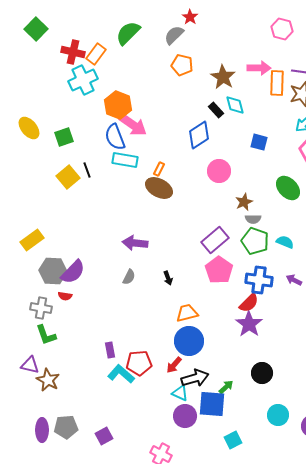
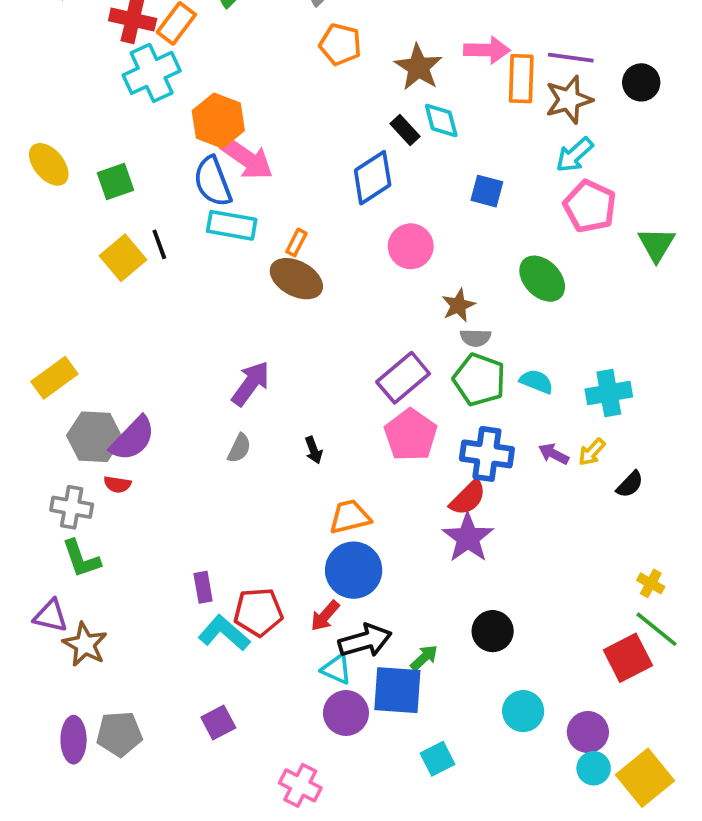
purple arrow: (135, 243) -> (251, 383), turned 120
purple square: (104, 436) -> (218, 723), moved

